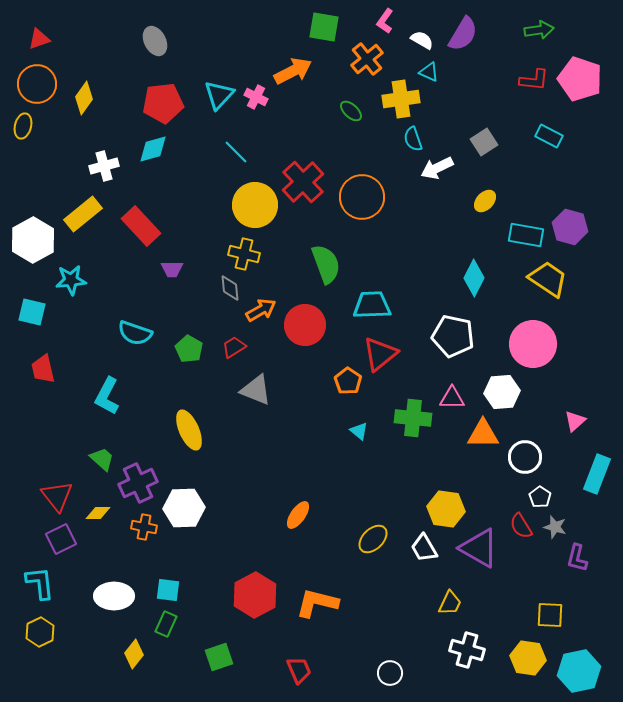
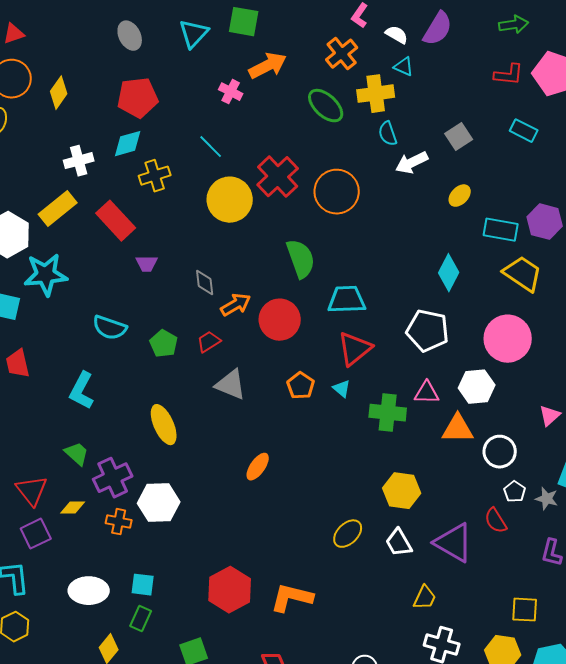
green square: (324, 27) -> (244, 22), moved
cyan triangle: (219, 95) -> (194, 34), moved
green ellipse: (351, 111) -> (326, 106), size x1.6
yellow cross: (244, 254) -> (155, 176), moved, turned -32
cyan star: (71, 280) -> (46, 275), size x1.4
orange pentagon: (348, 381) -> (301, 386), moved
cyan triangle: (359, 431) -> (342, 389), moved
yellow hexagon: (446, 509) -> (402, 491), moved
orange ellipse: (298, 515) -> (258, 467), moved
gray star: (555, 527) -> (547, 499), moved

